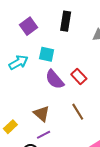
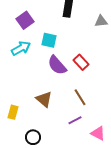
purple square: (28, 26) -> (25, 20), moved
yellow rectangle: (10, 127) -> (13, 112), turned -32
purple line: (44, 135) -> (75, 120), moved

